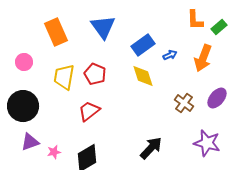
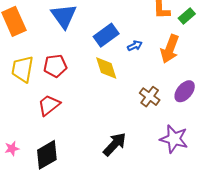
red pentagon: (95, 74) -> (55, 66), turned -30

